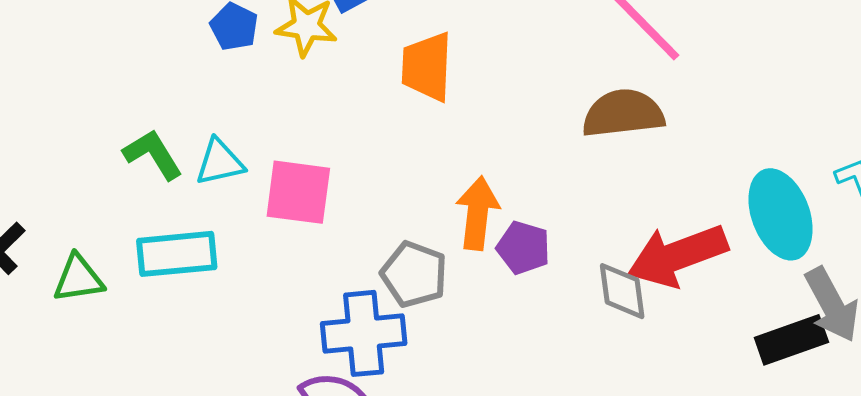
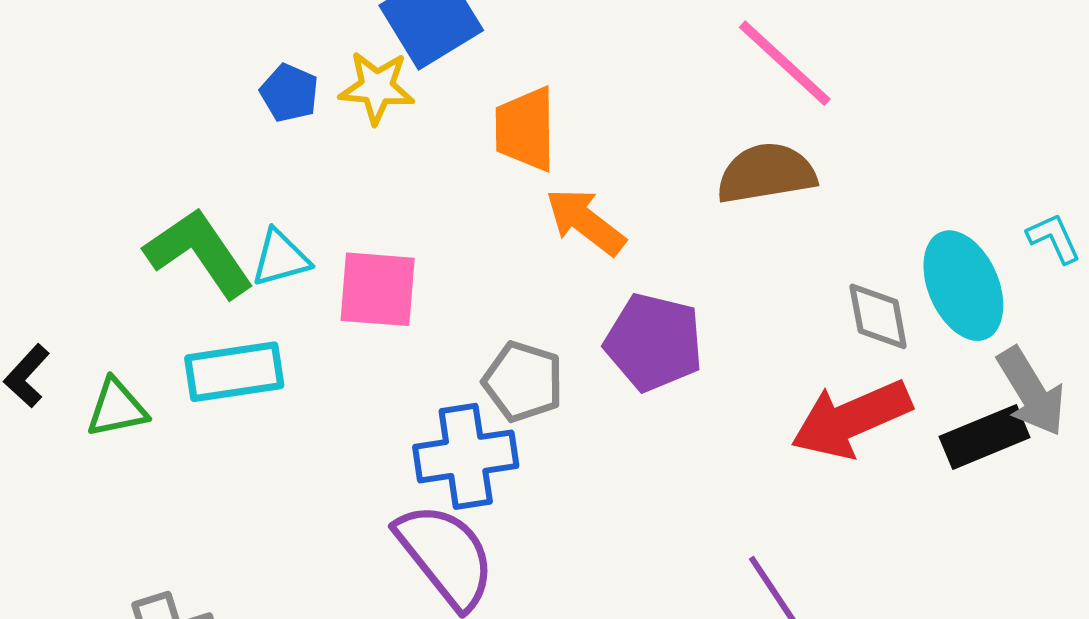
green L-shape: (153, 154) -> (199, 253), size x1.5
orange arrow: (478, 213) -> (585, 222), moved, turned -56
purple pentagon: (523, 248) -> (654, 342), size x1.5
red arrow: (677, 256) -> (851, 419), moved
gray diamond: (622, 291) -> (878, 316), moved

